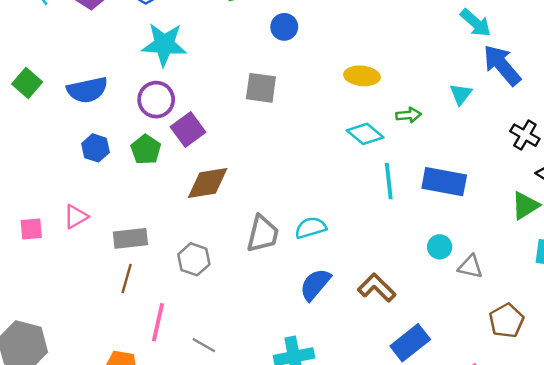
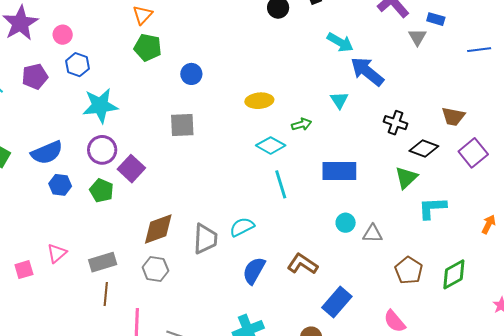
blue hexagon: (96, 148) -> (60, 185), moved
cyan line: (389, 181) -> (281, 184), moved
brown diamond: (208, 183) -> (158, 229), moved

